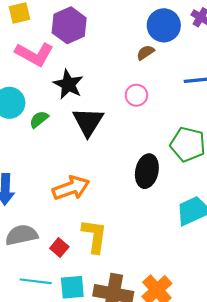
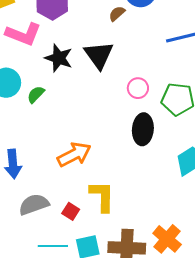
brown semicircle: (145, 53) -> (117, 14), moved
pink circle: (136, 95) -> (138, 88), moved
black triangle: (88, 122) -> (99, 55), moved

